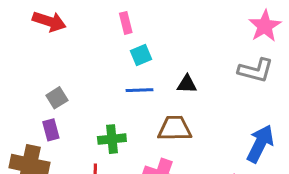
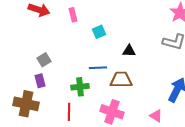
pink rectangle: (126, 23) -> (73, 15), moved
blue line: (139, 90) -> (98, 68), moved

